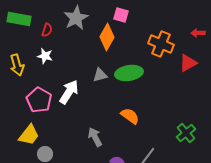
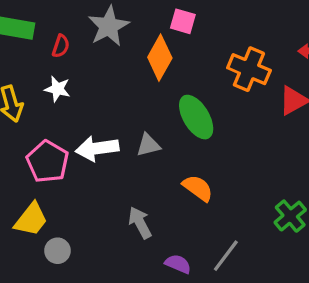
green ellipse: (129, 73) -> (196, 117), turned 68
gray triangle: (100, 75) -> (148, 145), moved
white arrow: (69, 92) -> (97, 148), turned -130

